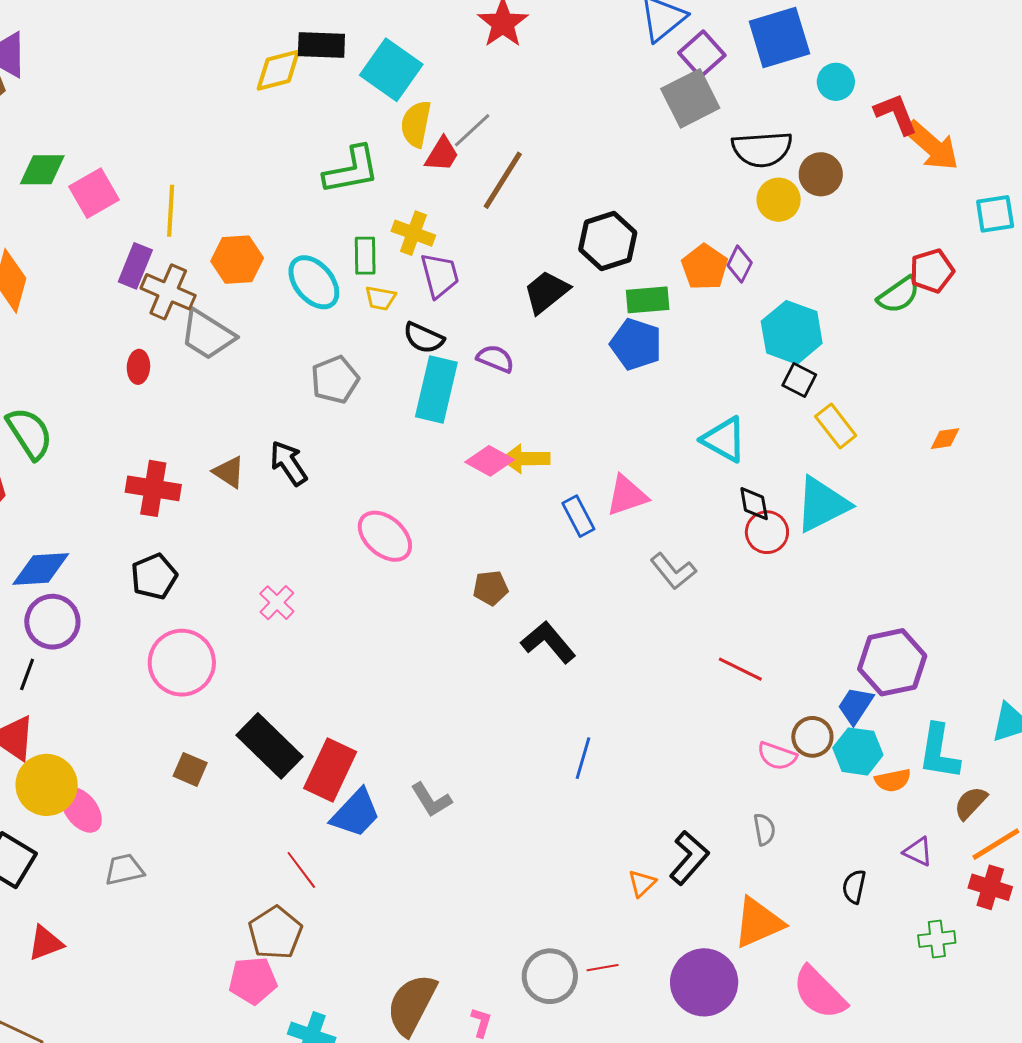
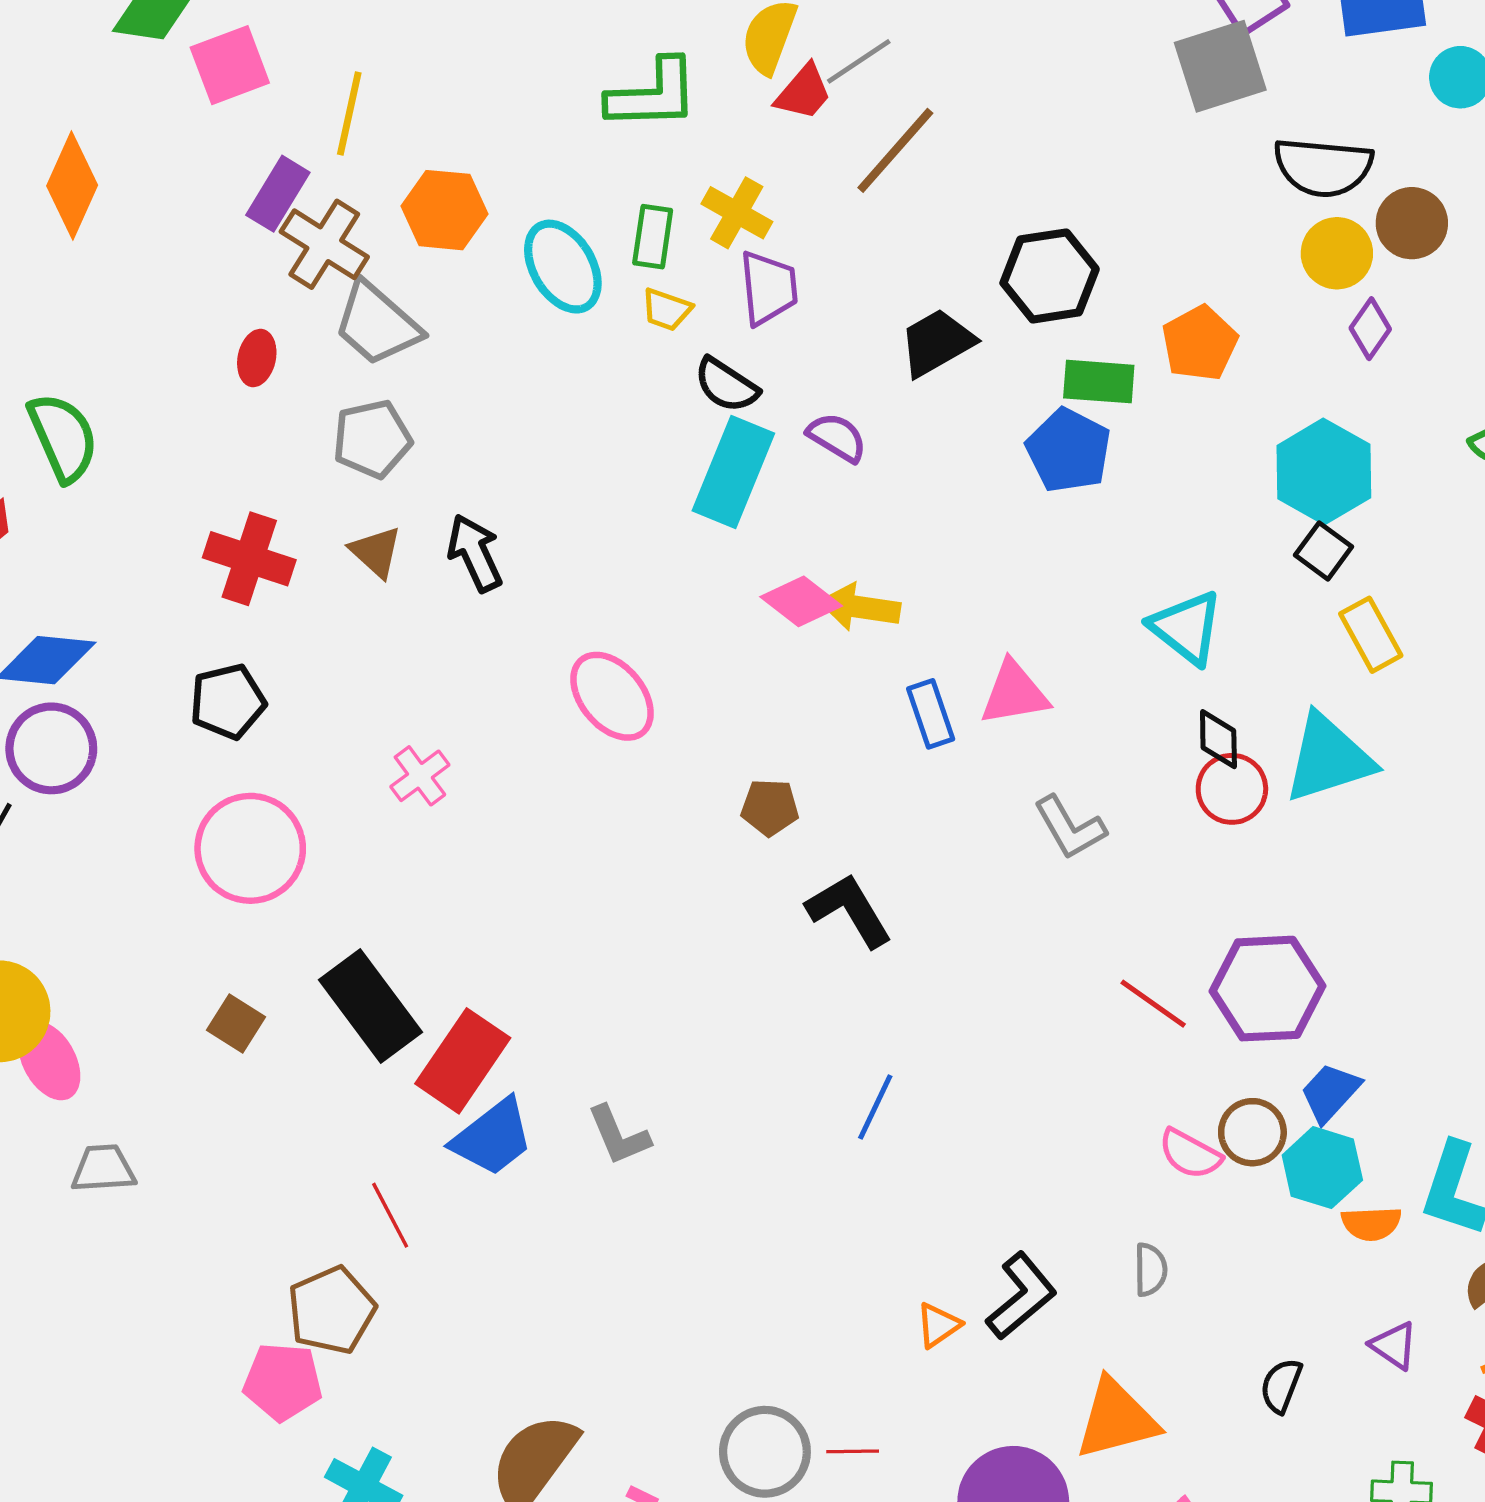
purple diamond: (740, 264) -> (1370, 329), moved
gray pentagon: (335, 380) -> (372, 439), moved
purple hexagon: (892, 662) -> (1268, 989), moved

